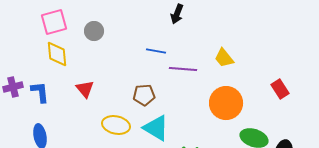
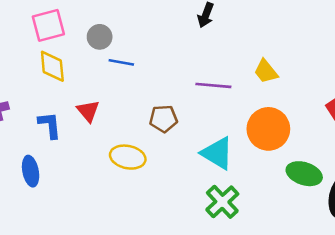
blue line: (156, 51) -> (121, 62), moved
blue L-shape: (40, 92) -> (50, 125), moved
cyan triangle: (156, 128) -> (217, 153), moved

